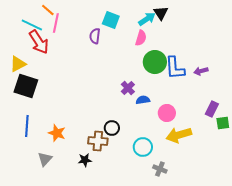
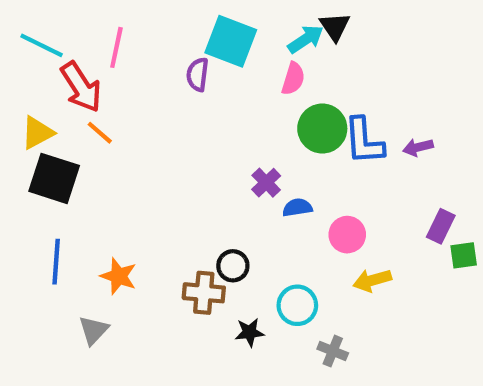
orange line: (48, 10) -> (100, 133), moved
cyan square: (111, 20) -> (231, 41), size x1.4
cyan line: (32, 25) -> (42, 45), moved
yellow arrow: (179, 135) -> (372, 280), size x0.7
black star: (85, 160) -> (250, 332), moved

